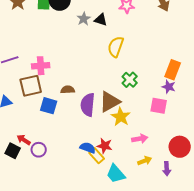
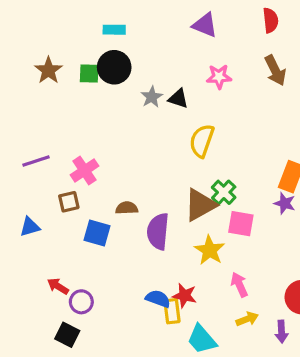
pink cross: (41, 66) -> (84, 170), turned -30
brown square: (31, 86) -> (69, 202), size x0.6
brown triangle: (110, 102) -> (200, 205), moved
pink square: (159, 106) -> (241, 224), moved
pink arrow: (140, 139) -> (239, 285), turned -105
black square: (13, 151) -> (67, 335), moved
yellow rectangle: (97, 156) -> (172, 311), turned 35

